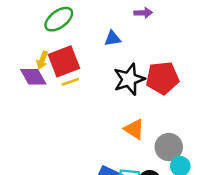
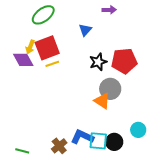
blue triangle: (112, 38) -> (85, 30), turned -40
black star: (129, 79) -> (98, 62), size x0.7
gray circle: (169, 147) -> (110, 89), moved

